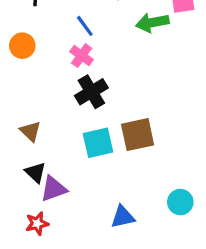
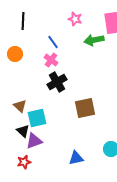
cyan square: (98, 143) -> (37, 118), moved

